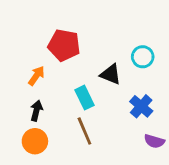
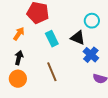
black triangle: (111, 74) -> (78, 38), moved
cyan rectangle: (84, 98) -> (52, 39), moved

